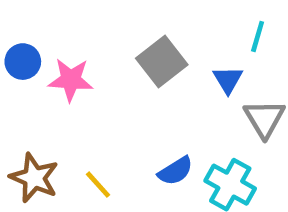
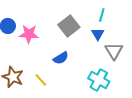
cyan line: (258, 36) -> (102, 15), moved
blue semicircle: (175, 171) -> (61, 58), moved

